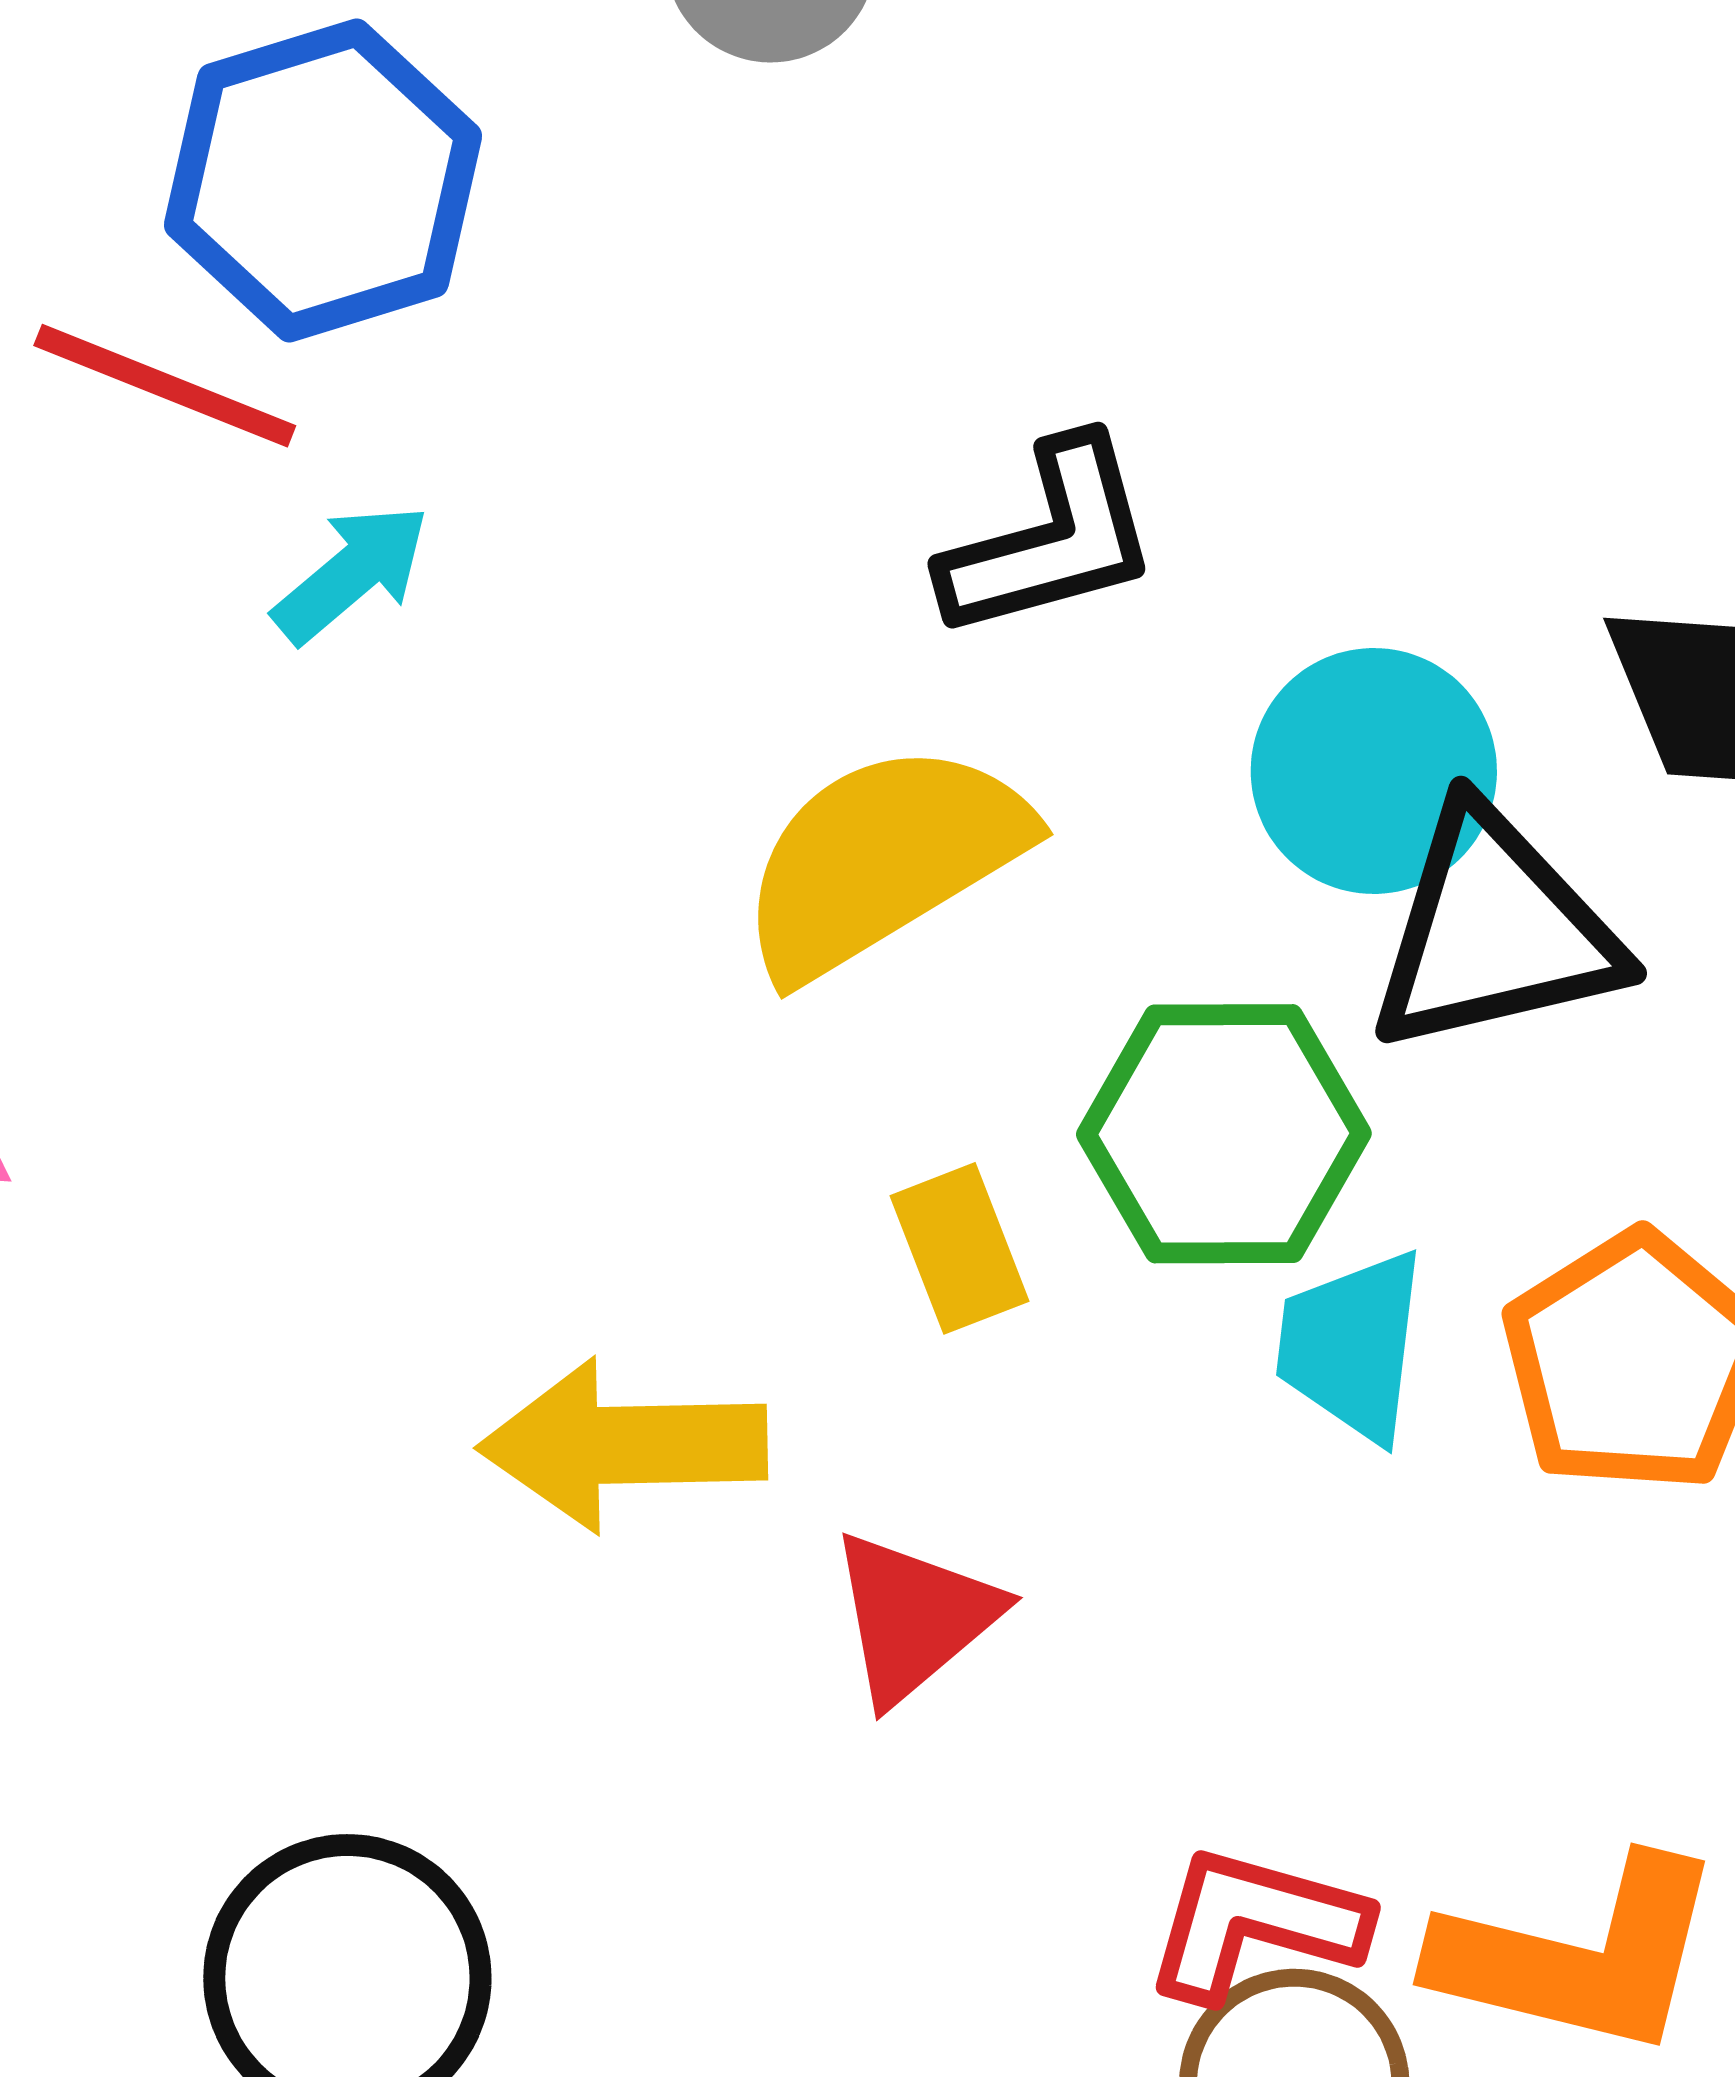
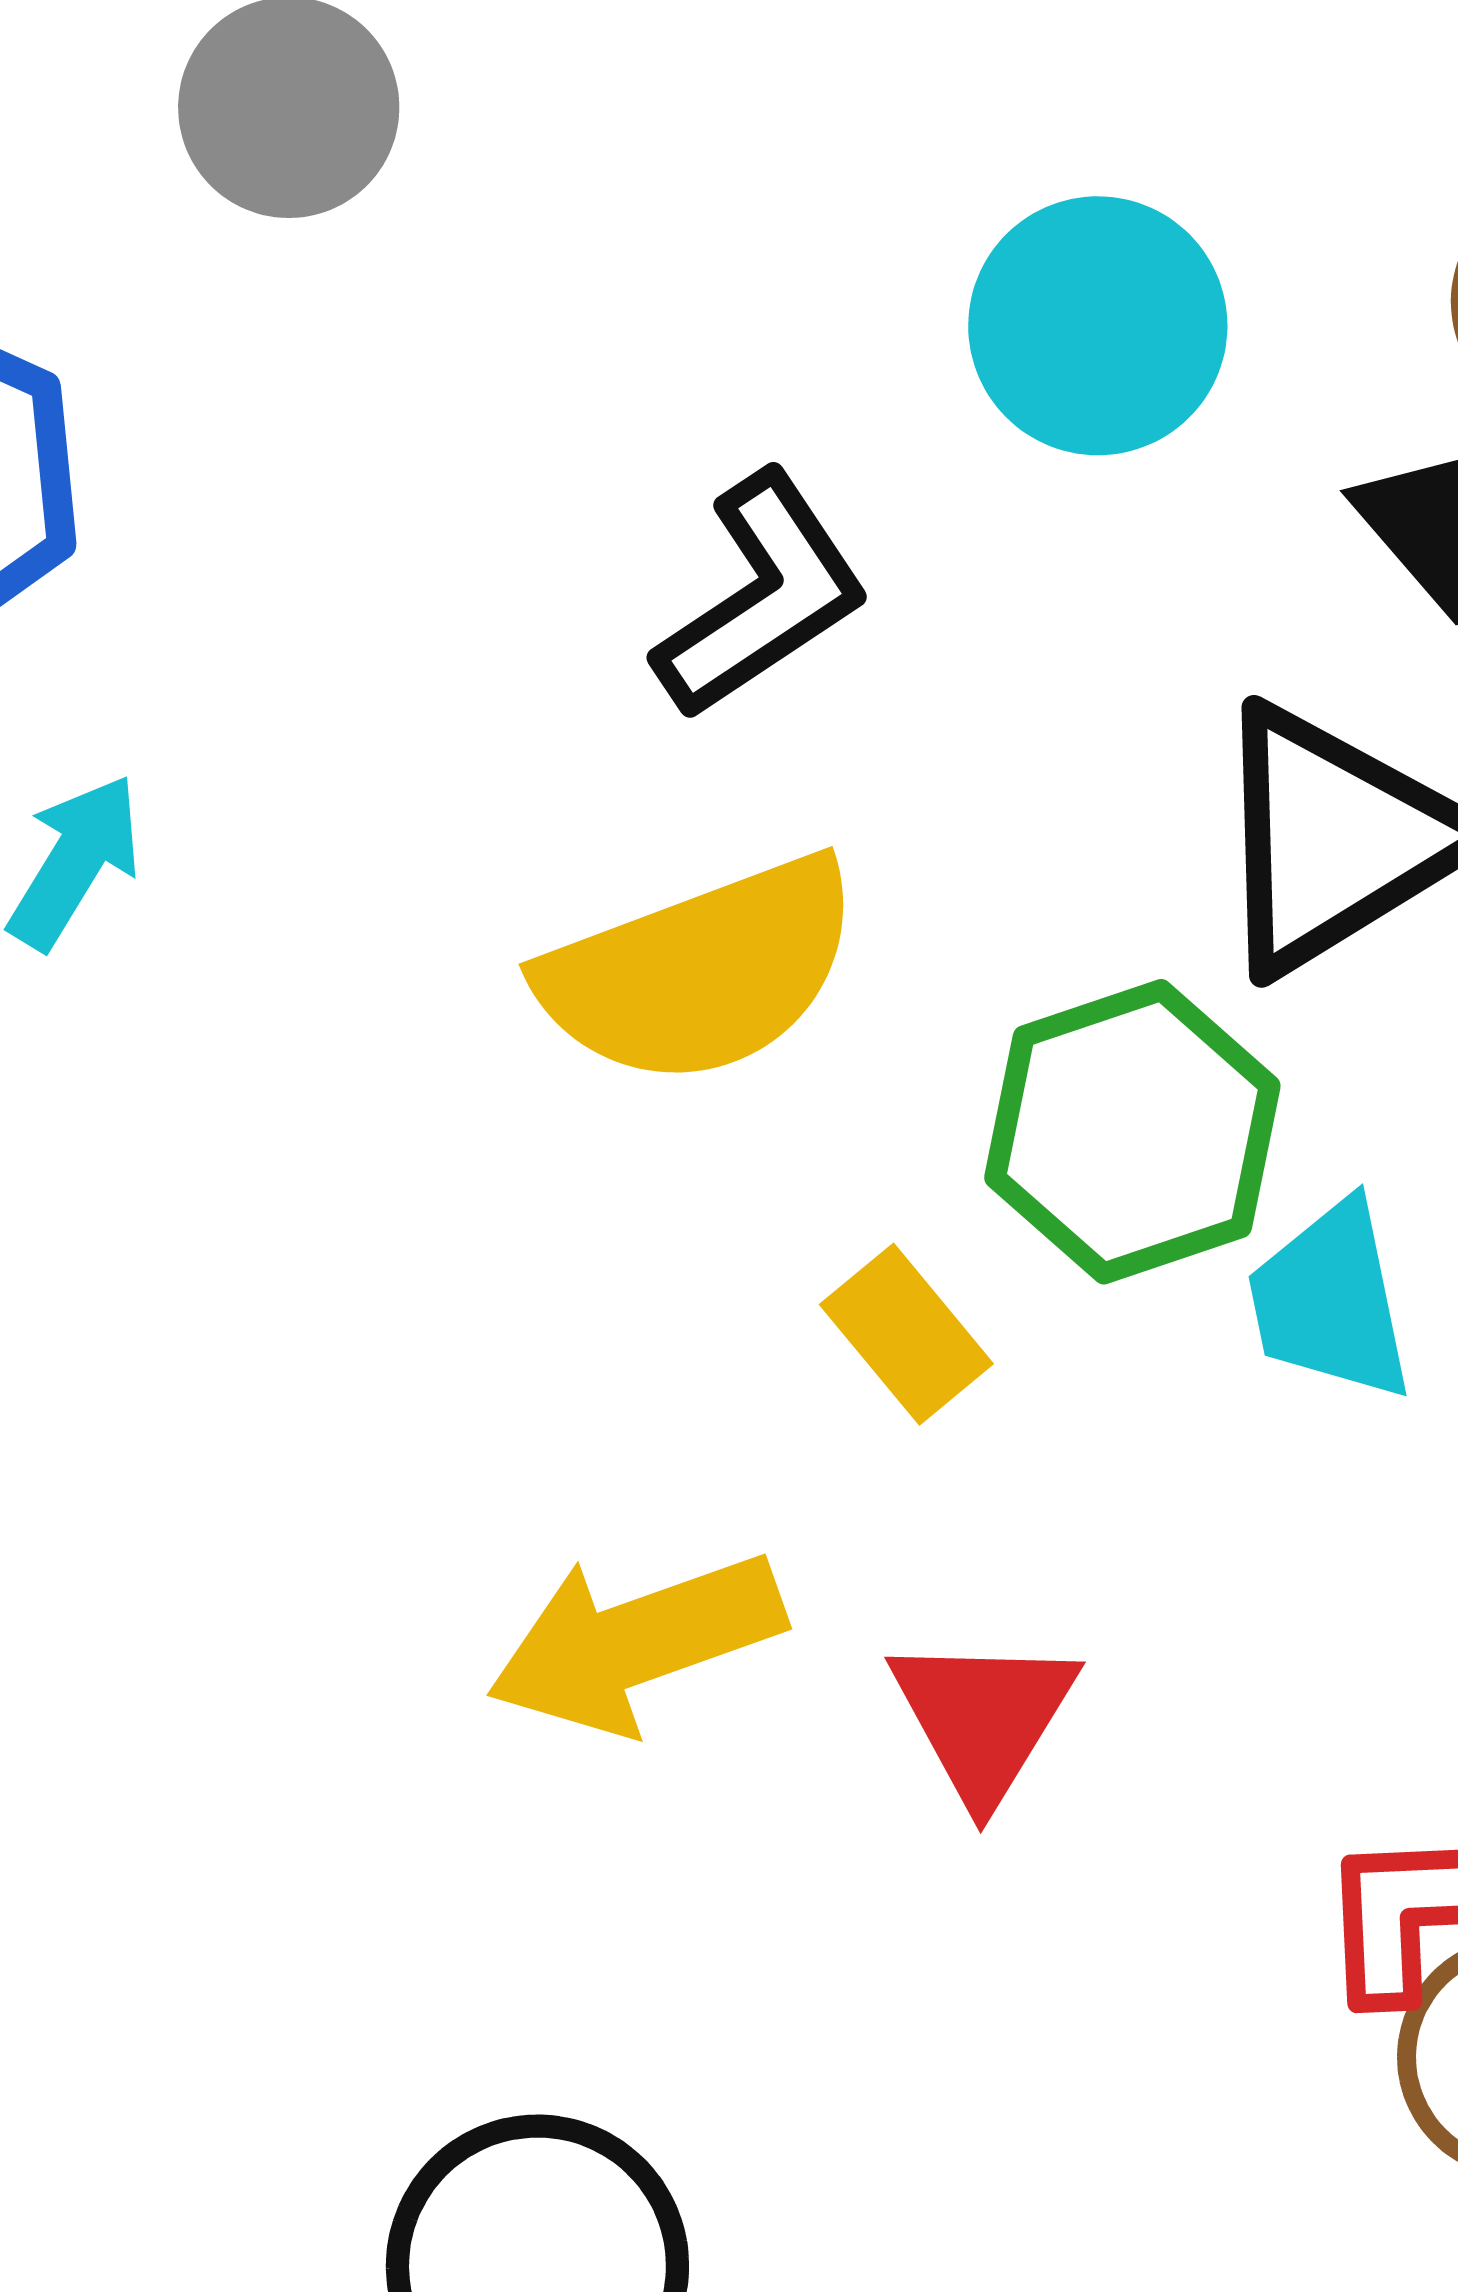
cyan circle: (1374, 771) -> (1098, 326), moved
yellow semicircle: (883, 860) -> (700, 971), turned -151

